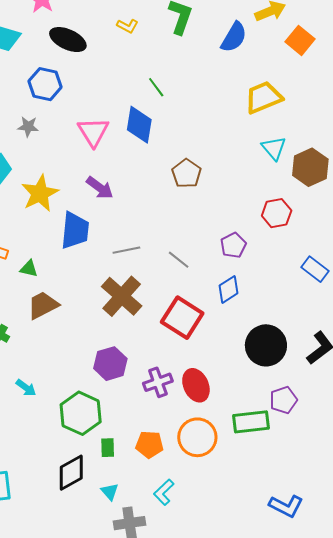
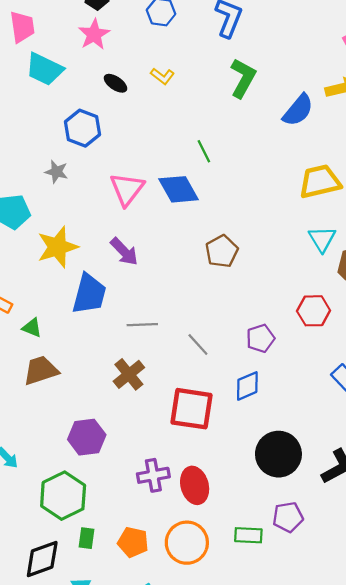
yellow L-shape: (128, 26) -> (162, 76), moved
black ellipse: (68, 40) -> (115, 83), size x0.6
blue diamond: (139, 125) -> (179, 189), turned -48
brown cross: (122, 296) -> (129, 374), size x0.7
red square: (182, 318) -> (191, 409), turned -33
purple hexagon: (110, 364) -> (87, 437), moved
green rectangle: (251, 422) -> (248, 535), size x0.7

